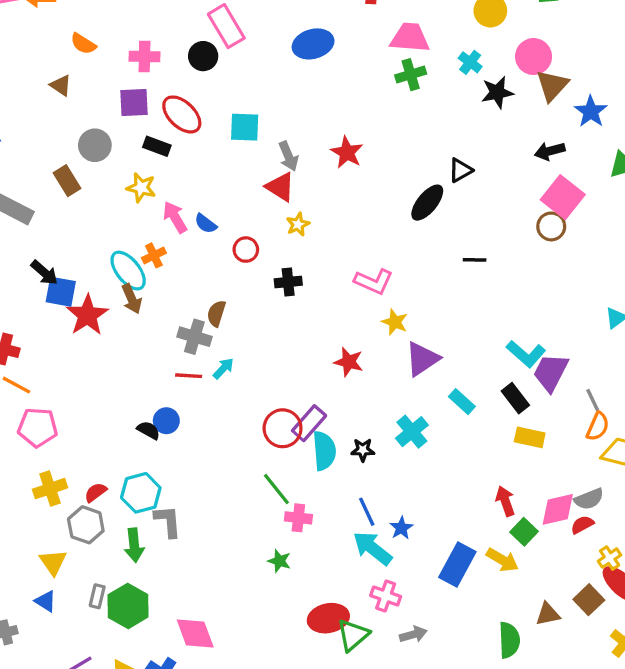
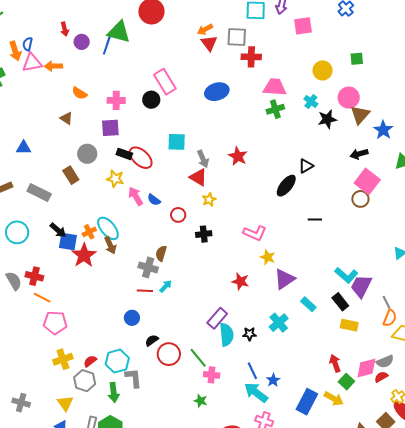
red ellipse: (182, 114) -> (141, 158), moved
orange cross: (154, 255) -> (89, 232), moved
red circle: (283, 428) -> (169, 354), moved
black semicircle: (149, 430) -> (152, 340), moved, turned -64

